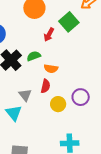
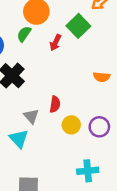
green semicircle: (34, 56) -> (24, 34), moved, turned -32
orange semicircle: (51, 69) -> (102, 77), moved
purple circle: (81, 97) -> (99, 127), moved

